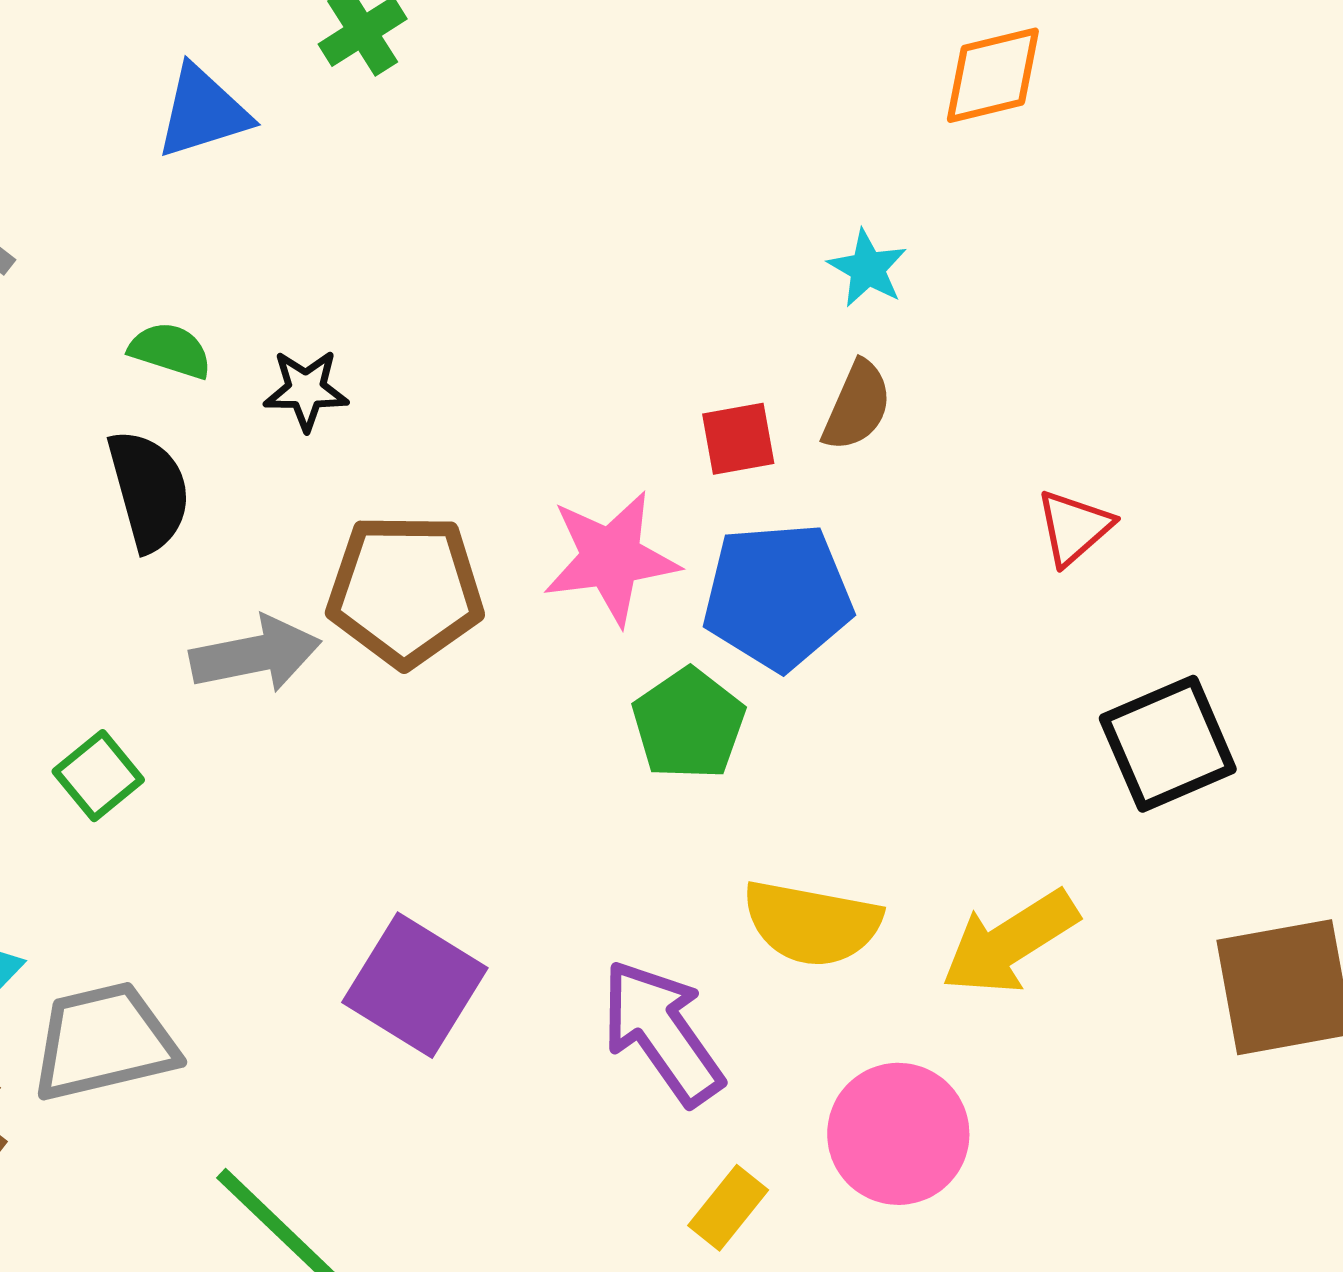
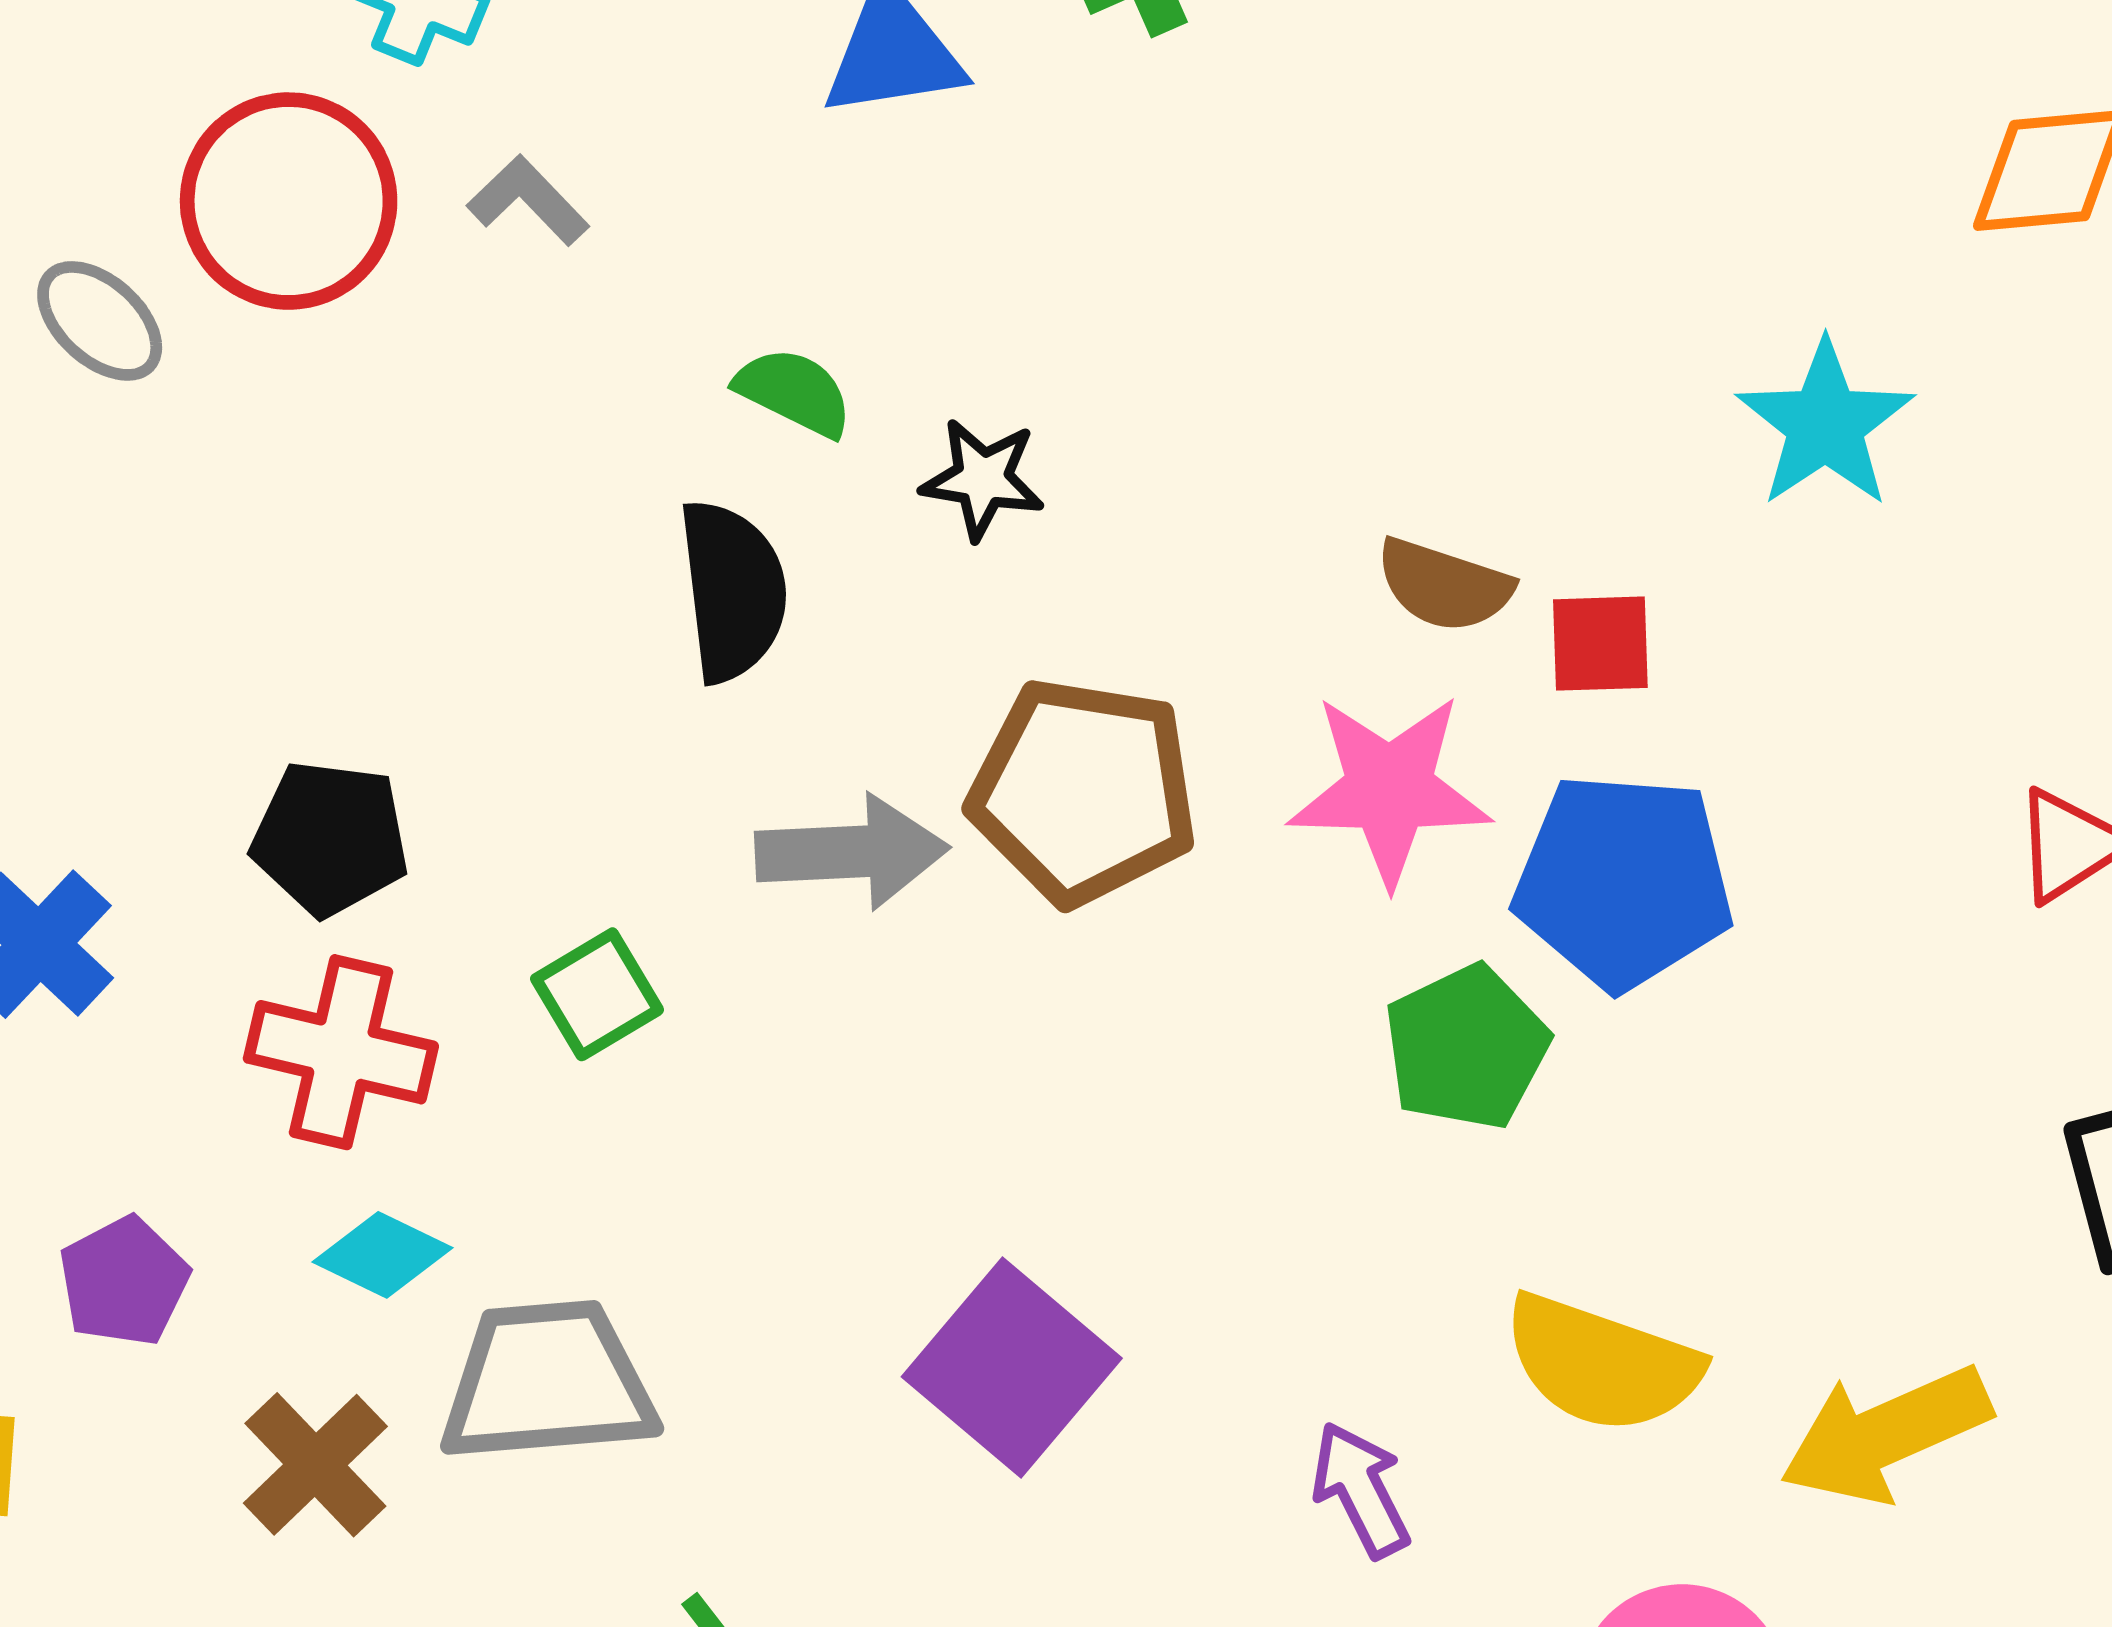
cyan star: (868, 268) -> (1825, 424), size x1.5
brown semicircle: (857, 406) -> (1444, 585), moved, turned 76
purple arrow: (662, 1032) -> (1361, 1490), size x0.6

